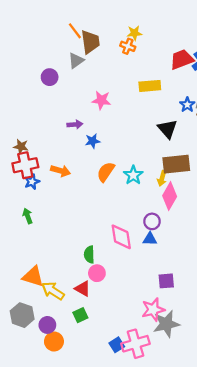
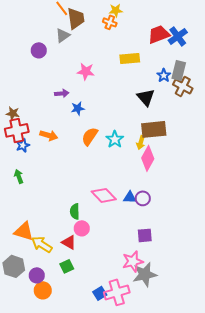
purple circle: (152, 221) -> (143, 198), moved
pink diamond: (121, 237) -> (104, 195), turned -35

